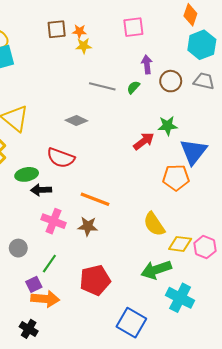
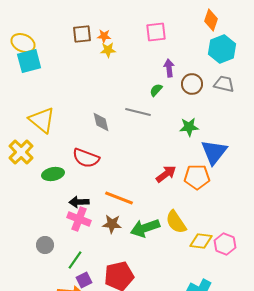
gray line: (102, 86) -> (138, 112), moved
gray diamond: (76, 120) -> (101, 122), turned 50
red arrow: (144, 141) -> (166, 174), moved
black arrow: (41, 190) -> (79, 202), moved
green arrow: (156, 270) -> (145, 228), moved
purple square: (34, 284) -> (84, 280), moved

